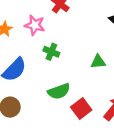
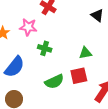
red square: (81, 109) -> (79, 76), moved, turned 30

